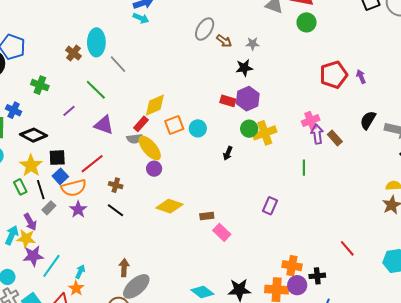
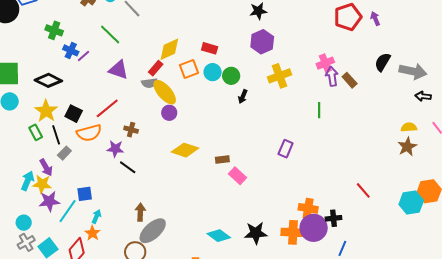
red rectangle: (228, 101) -> (210, 48), moved
blue cross: (14, 110) -> (71, 50), moved
green circle: (249, 129) -> (231, 76), moved
black square: (57, 158) -> (74, 114), moved, turned 30
blue square: (60, 176) -> (85, 194), moved, turned 35
purple star: (78, 209) -> (115, 149), moved, turned -30
black line: (116, 210) -> (128, 167), moved
purple circle: (297, 285) -> (314, 228), size x1.4

